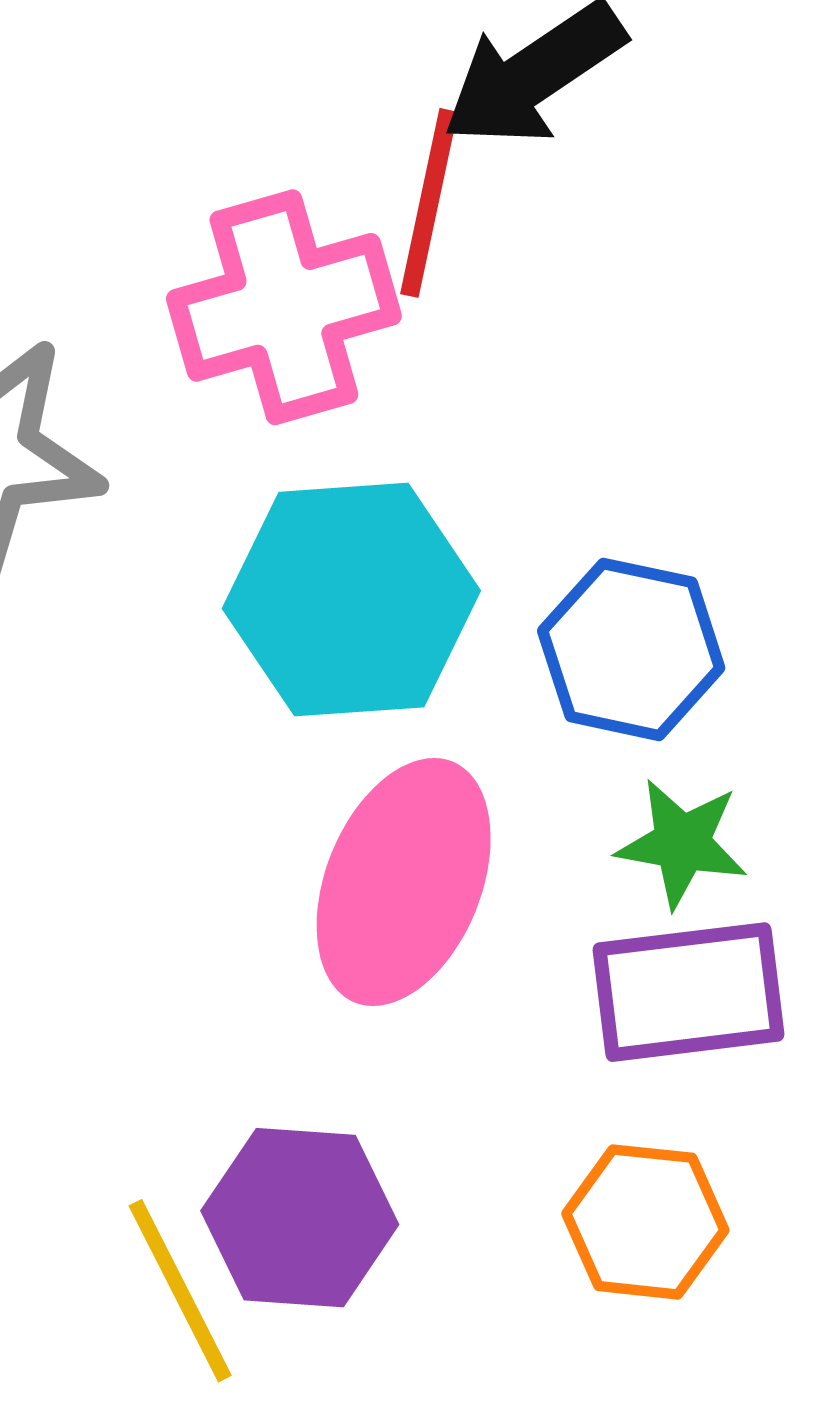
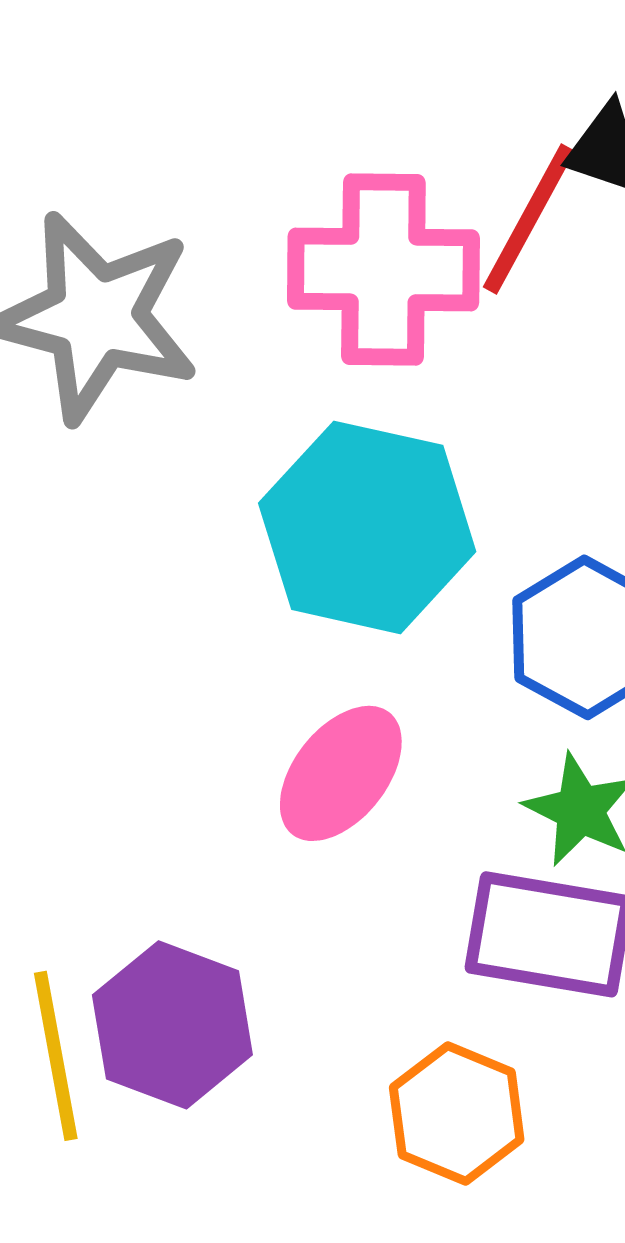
pink ellipse: (404, 882) -> (341, 773), size x0.7

